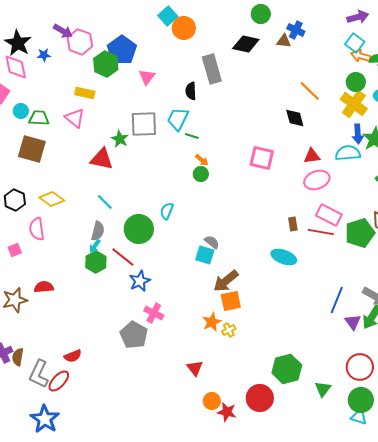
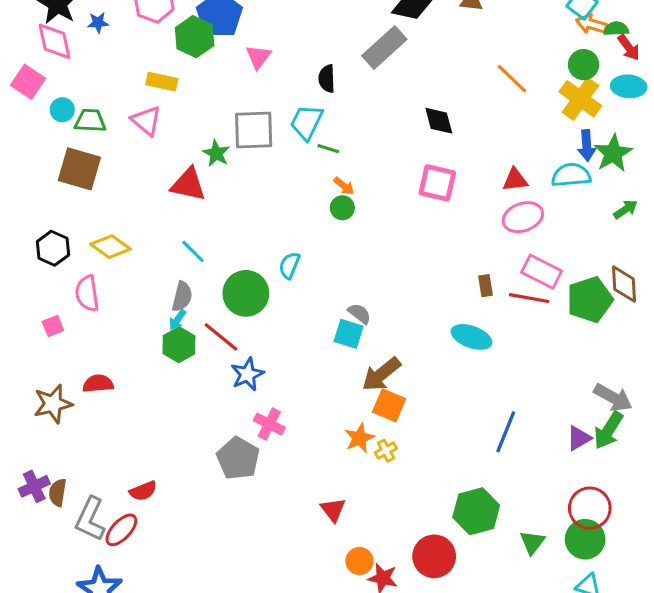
gray rectangle: (212, 69) -> (384, 47), moved, turned 64
black diamond: (295, 118) -> (439, 121), moved
blue line: (337, 300) -> (506, 432), moved
orange square: (231, 301) -> (389, 405), turned 35
purple triangle: (353, 322) -> (579, 438), turned 36
green circle: (361, 400) -> (585, 539), moved

